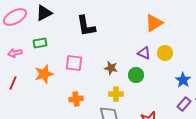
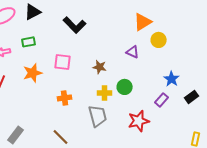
black L-shape: (86, 26) -> (75, 25), turned -35
yellow circle: (165, 53) -> (159, 40), moved
green circle: (136, 75) -> (125, 87), moved
purple rectangle: (184, 104) -> (162, 100), moved

